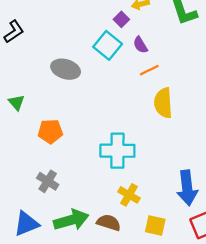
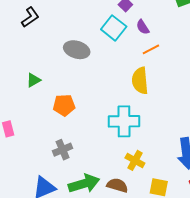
green triangle: (16, 103) -> (33, 80), turned 42
yellow semicircle: (163, 103) -> (140, 81), moved
gray cross: (48, 181) -> (63, 150), turned 36

